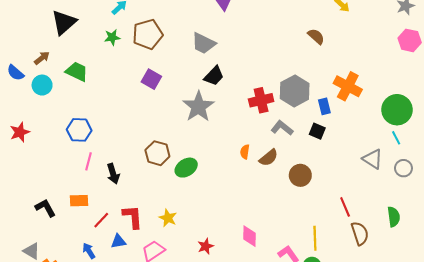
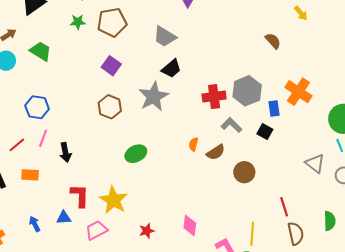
brown hexagon: (157, 153) -> (110, 107), moved
yellow star: (168, 218) -> (113, 200), size x1.6
red line: (101, 220) -> (17, 145), moved

